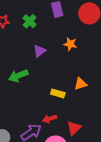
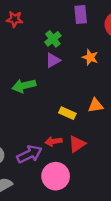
green cross: (30, 21) -> (53, 39), moved
red triangle: (74, 128) -> (77, 144), moved

